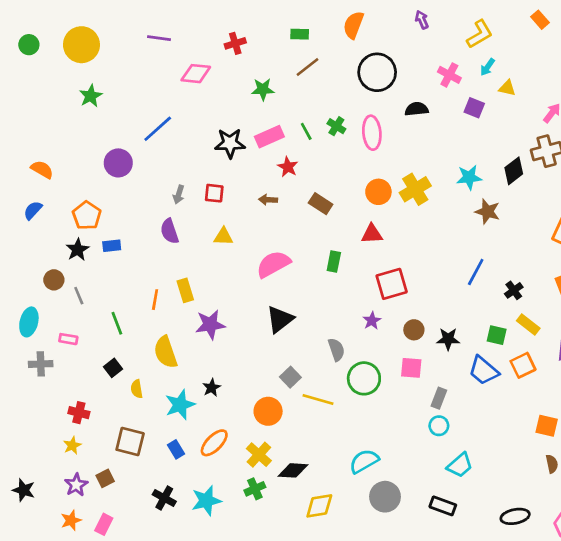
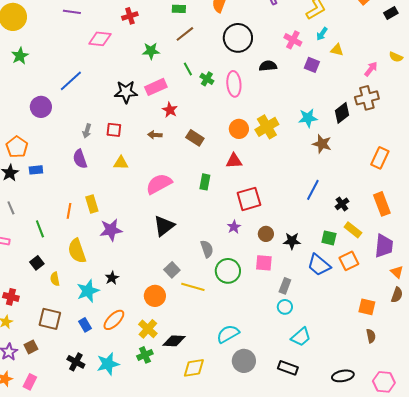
green line: (306, 131) -> (188, 69), moved

